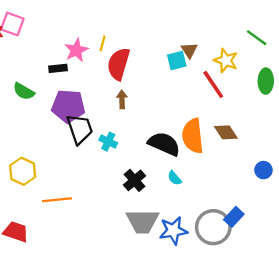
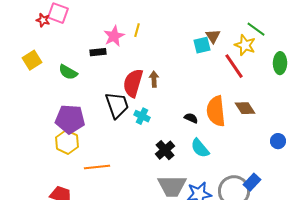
green line: (257, 38) -> (256, 29), moved
red semicircle: (119, 64) -> (133, 83), moved
purple pentagon: (68, 106) -> (70, 119), moved
black semicircle: (164, 144) -> (191, 118), size x0.5
cyan semicircle: (174, 178) -> (200, 148), size x1.5

